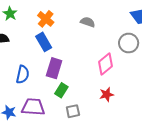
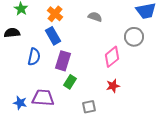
blue semicircle: (23, 74) -> (34, 57), moved
gray square: (73, 111) -> (89, 107), moved

